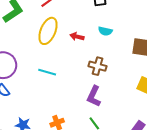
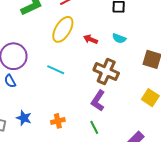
brown cross: (98, 66) -> (106, 72), size x1.4

